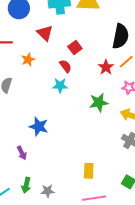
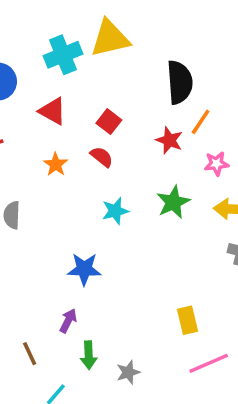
orange star: (28, 60) -> (56, 164), moved
cyan star: (60, 86) -> (115, 211), moved
purple arrow: (22, 153) -> (68, 321), turned -112
green arrow: (26, 185) -> (89, 355), moved

